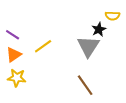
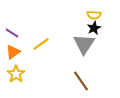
yellow semicircle: (112, 16) -> (94, 15), moved
yellow star: (17, 78) -> (16, 74), turned 30

